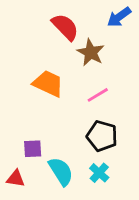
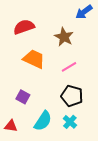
red semicircle: (65, 27) -> (24, 27), moved, turned -65
purple square: (33, 149) -> (23, 97), moved, turned 32
cyan semicircle: (61, 171) -> (43, 121), turned 65

